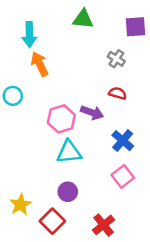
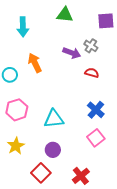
orange arrow: (40, 64) -> (35, 63), moved
purple arrow: (92, 112) -> (72, 53), moved
pink hexagon: (61, 119) -> (17, 110), moved
yellow star: (20, 205) -> (16, 146), moved

